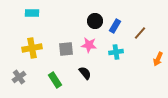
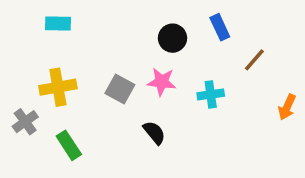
blue rectangle: (115, 26) -> (220, 27), moved, turned -56
gray square: (66, 49) -> (120, 89), turned 35
gray cross: (19, 77) -> (25, 122), moved
green rectangle: (55, 80) -> (69, 145), moved

